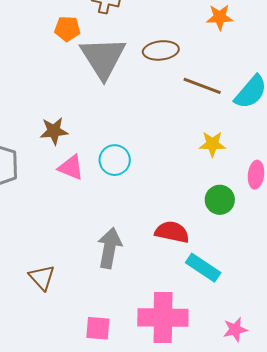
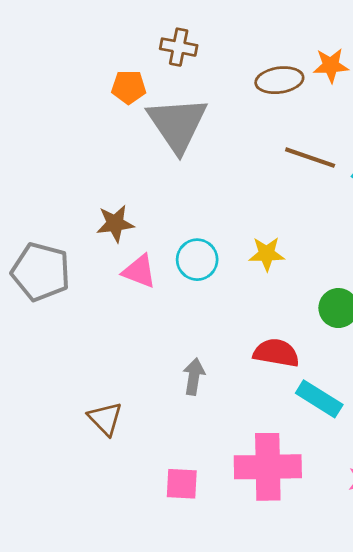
brown ellipse: (161, 50) -> (279, 80), moved
yellow star: (212, 144) -> (267, 254), moved
gray arrow: (109, 248) -> (194, 377), size x0.7

